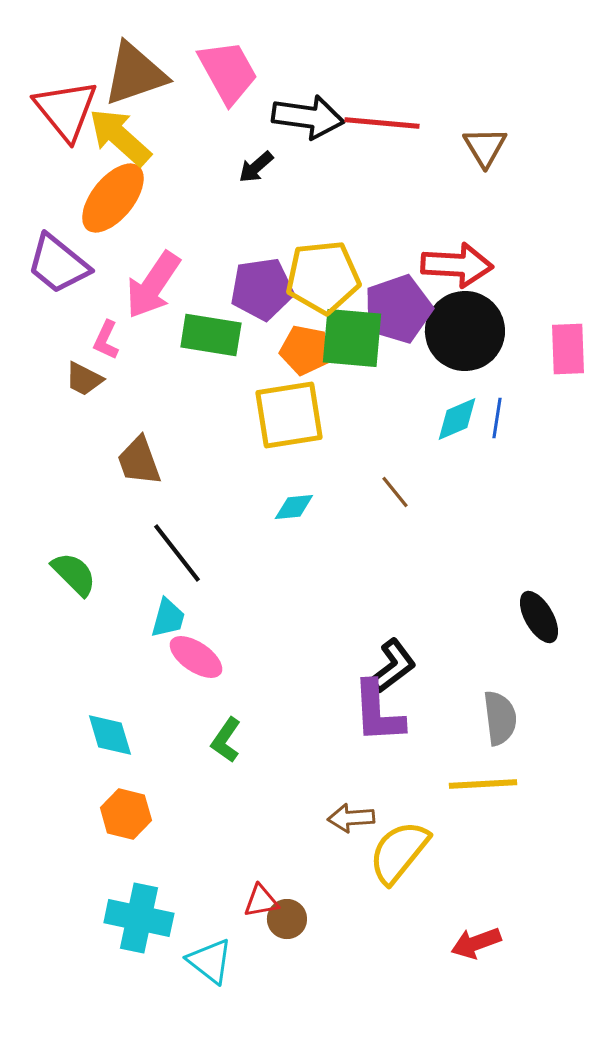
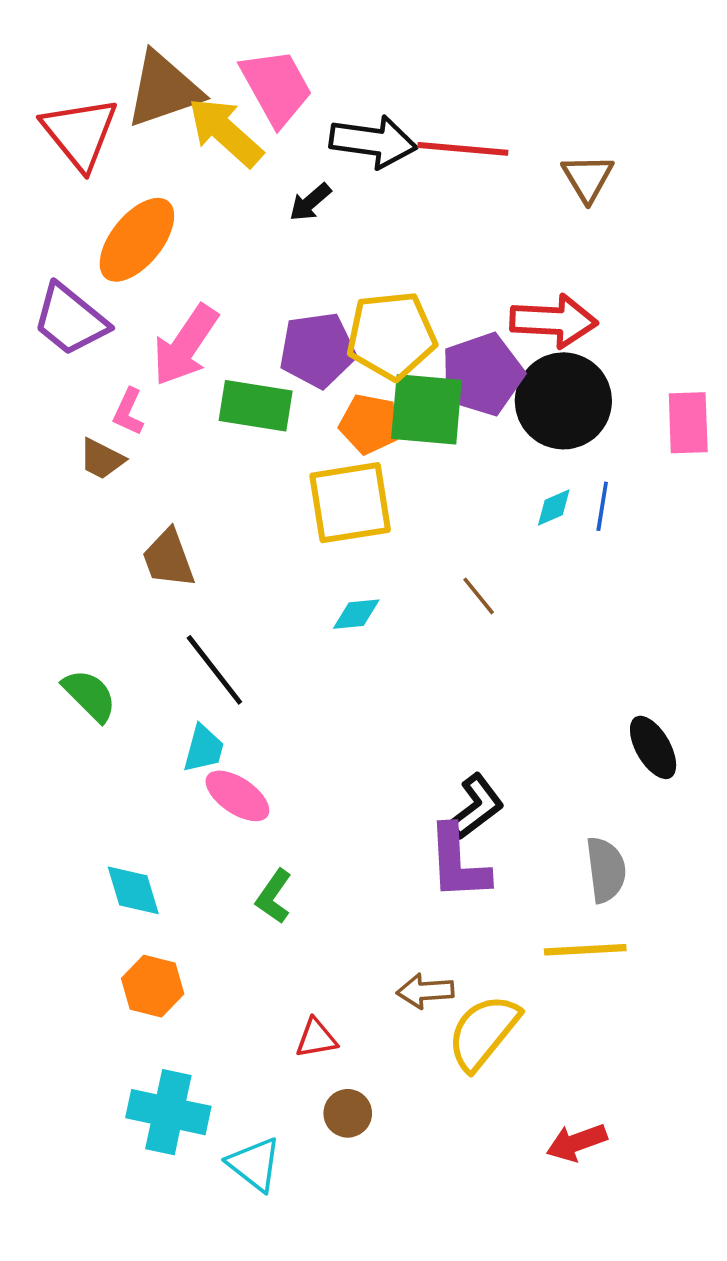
yellow arrow: (120, 137) -> (225, 132), moved
cyan diamond: (457, 419) -> (554, 508), size x0.7
red triangle: (261, 901) -> (316, 1038), moved

